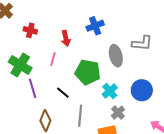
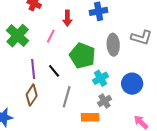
purple line: (33, 88) -> (33, 69), moved

